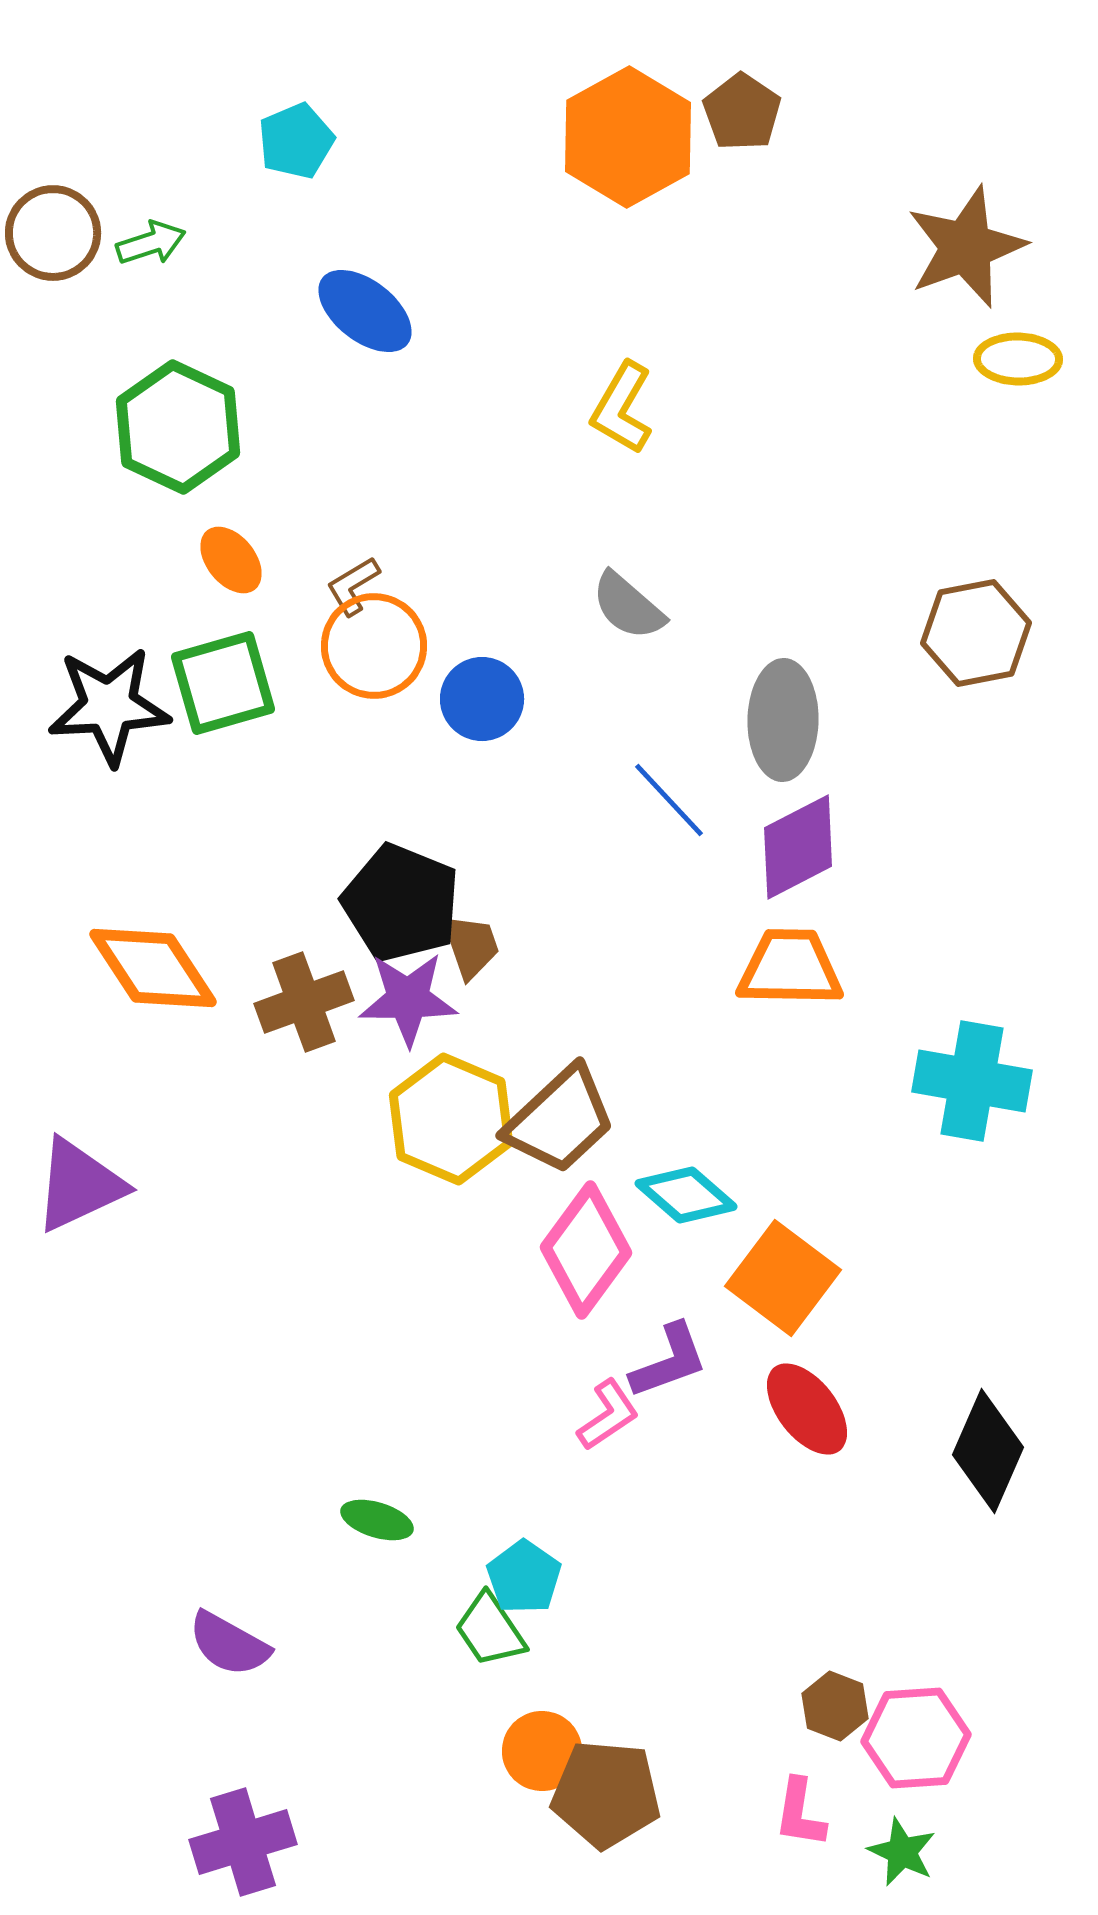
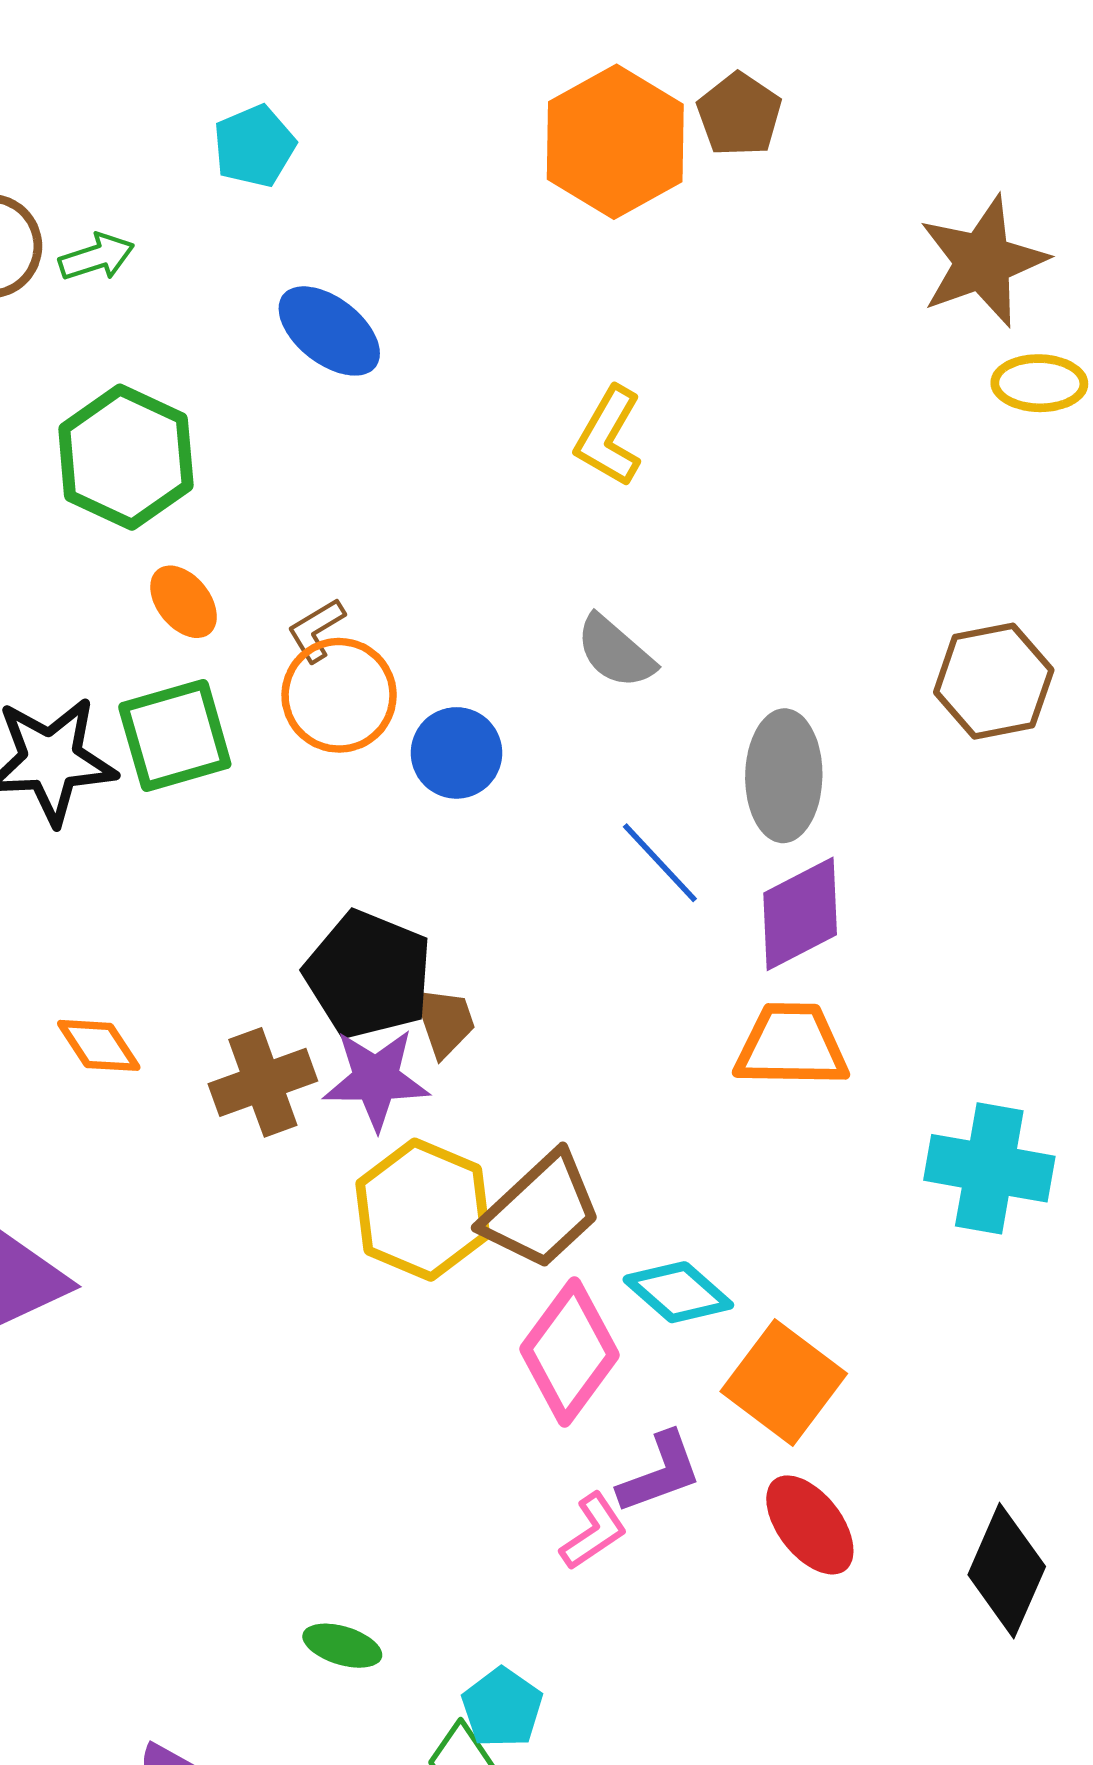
orange diamond: (153, 968) -> (99, 1045), size x0.6

